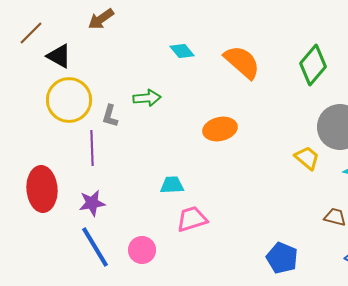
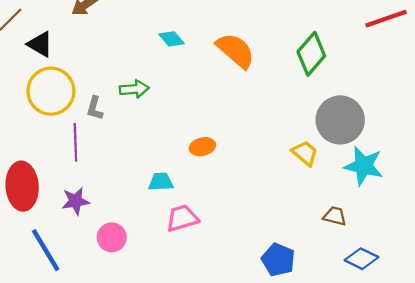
orange ellipse: (220, 129) -> (202, 147), moved, size x0.7
blue line: (95, 247) -> (46, 250), moved
pink circle: (142, 250) -> (112, 237), moved

